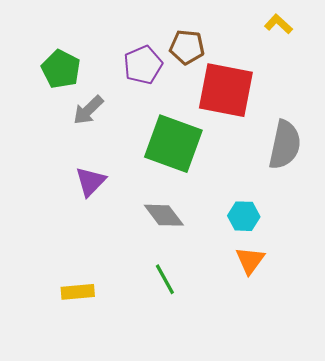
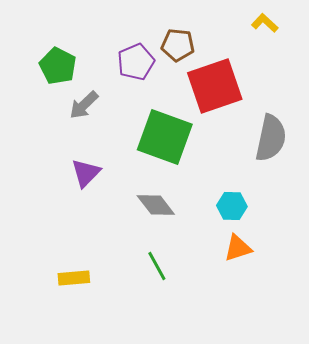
red square: (226, 90) -> (215, 86), turned -30
orange triangle: (250, 260) -> (238, 248), turned 36

